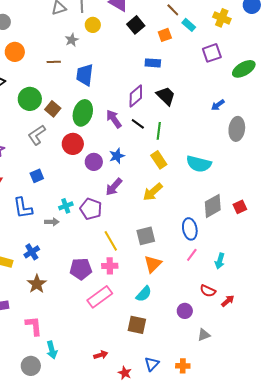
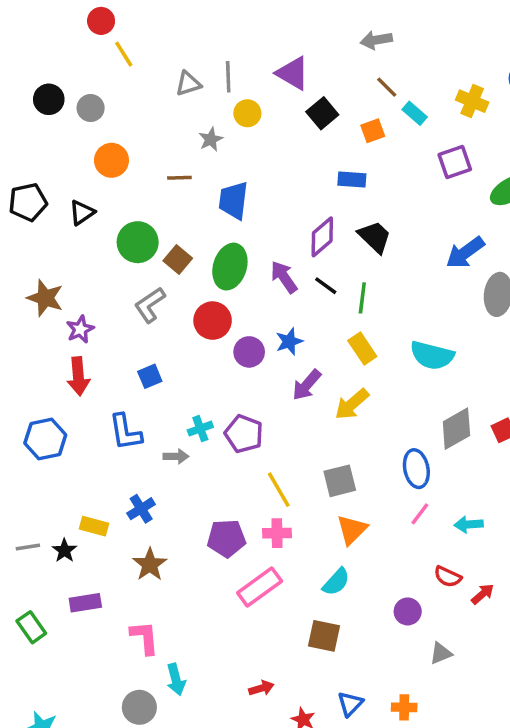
blue arrow: (218, 105) -> (465, 253), size x1.6
purple arrow: (114, 187) -> (307, 385), moved
cyan arrow: (220, 261) -> (469, 524), turned 70

